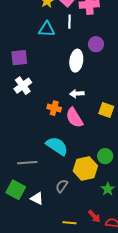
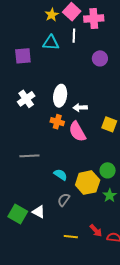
purple square: (19, 58) -> (23, 56), moved
white ellipse: (76, 61) -> (60, 96), moved
cyan semicircle: (57, 146) -> (61, 175), moved, size x0.6
gray line: (27, 163) -> (29, 156), moved
green star: (108, 189) -> (110, 195), moved
green square: (16, 190) -> (18, 214), moved

